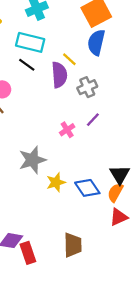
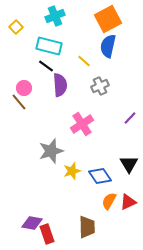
purple semicircle: (59, 75) -> (60, 85), moved
purple line: (93, 120) -> (130, 118), moved
pink cross: (67, 130) -> (82, 124), size x1.6
orange semicircle: (115, 192) -> (109, 201), moved

